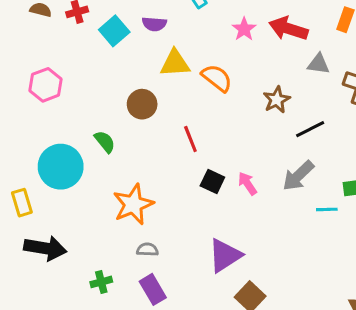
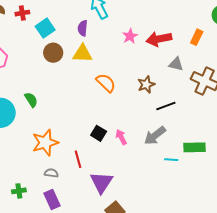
purple semicircle: (154, 24) -> (83, 28), moved, turned 84
red arrow: (288, 29) -> (159, 39), turned -35
orange semicircle: (217, 78) -> (106, 83), moved
brown circle: (142, 104) -> (53, 53), moved
red line: (190, 139) -> (78, 159), moved
purple triangle: (225, 255) -> (101, 182), turned -30

